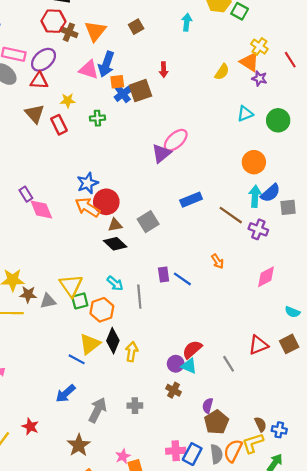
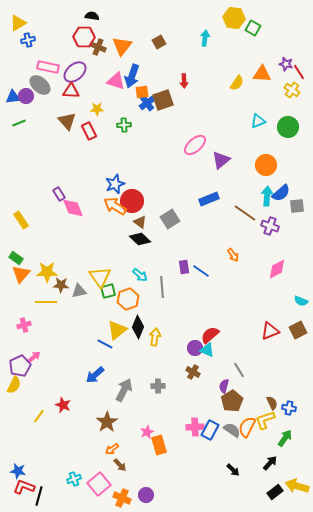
yellow cross: (259, 47) -> (292, 90), moved
orange triangle: (249, 62) -> (262, 74), turned -30
purple star: (259, 78) -> (286, 64), moved
purple triangle: (161, 153) -> (221, 160), moved
brown triangle: (115, 225) -> (140, 222), turned 48
gray line: (229, 364) -> (239, 370), moved
gray semicircle: (216, 454) -> (232, 430), turned -48

